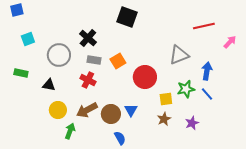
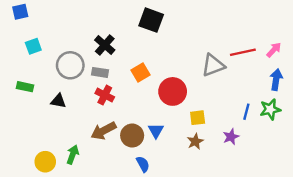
red line: (204, 26) -> (243, 52), moved
gray rectangle: (94, 60) -> (100, 72), moved
blue arrow: (207, 71) -> (276, 80), moved
green star: (186, 89) -> (270, 109), moved
blue line: (207, 94) -> (246, 112), turned 56
yellow circle: (58, 110) -> (45, 162), moved
purple star: (192, 123) -> (231, 137), moved
green arrow: (70, 131) -> (73, 155), moved

